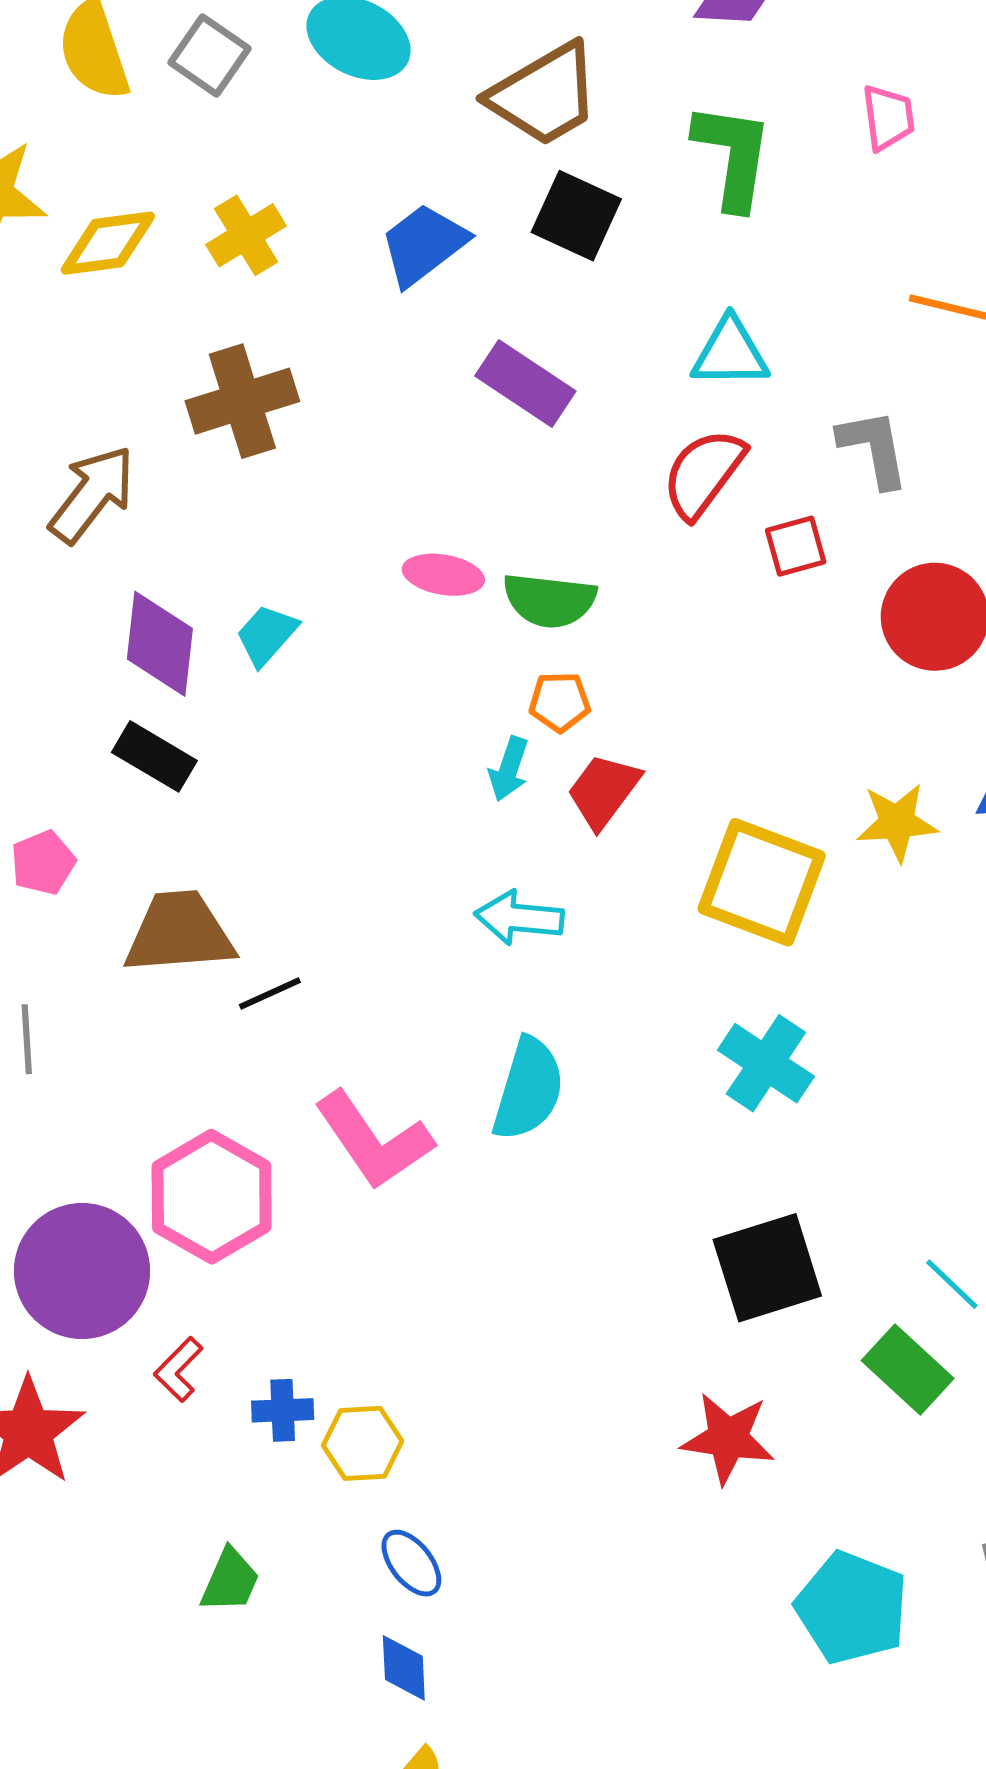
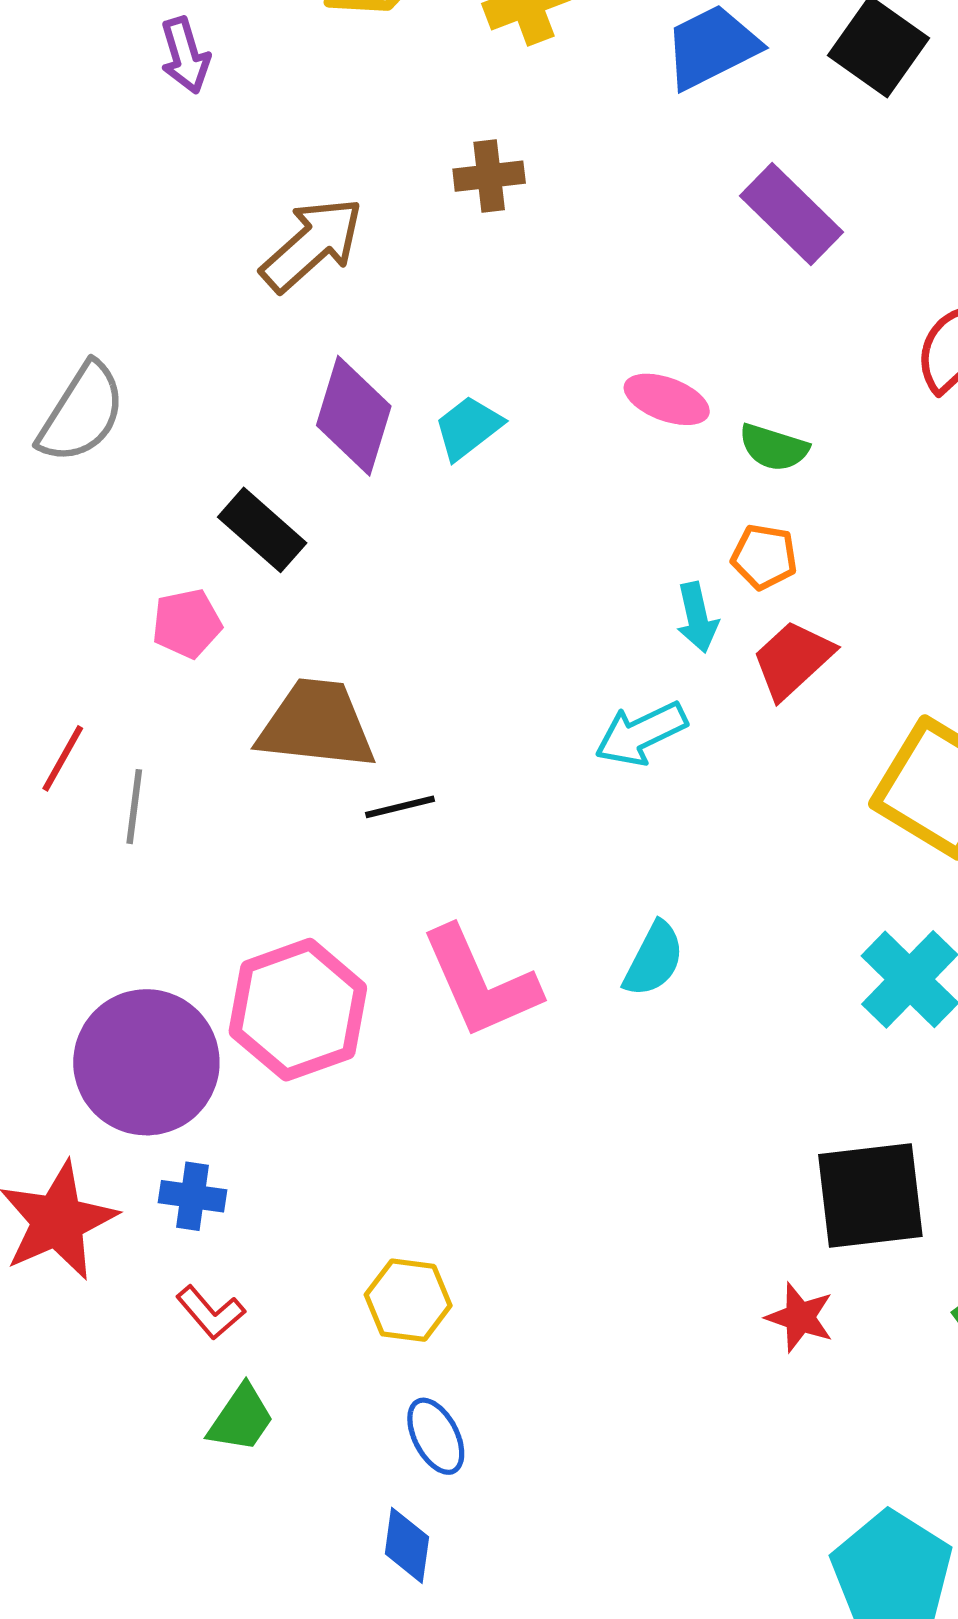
brown cross: (242, 401) -> (489, 176), size x0.6
green semicircle: (550, 600) -> (774, 448), size x0.7
black rectangle: (154, 756) -> (262, 530), moved
cyan arrow: (509, 769) -> (697, 617), turned -42
cyan arrow: (519, 918) -> (641, 734), moved, turned -42
cyan semicircle: (528, 1089) -> (654, 959), size x0.7
red L-shape: (178, 1369) -> (211, 1312), moved, turned -96
blue cross: (283, 1410) -> (192, 1196), moved
red star: (728, 1438) -> (800, 1317), moved, size x0.7

